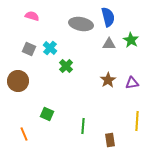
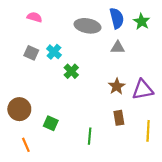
green star: (131, 40) -> (142, 22), moved
brown circle: (18, 81) -> (19, 109), moved
purple triangle: (132, 83) -> (143, 90), size x1.5
brown rectangle: (110, 140) -> (119, 118), moved

